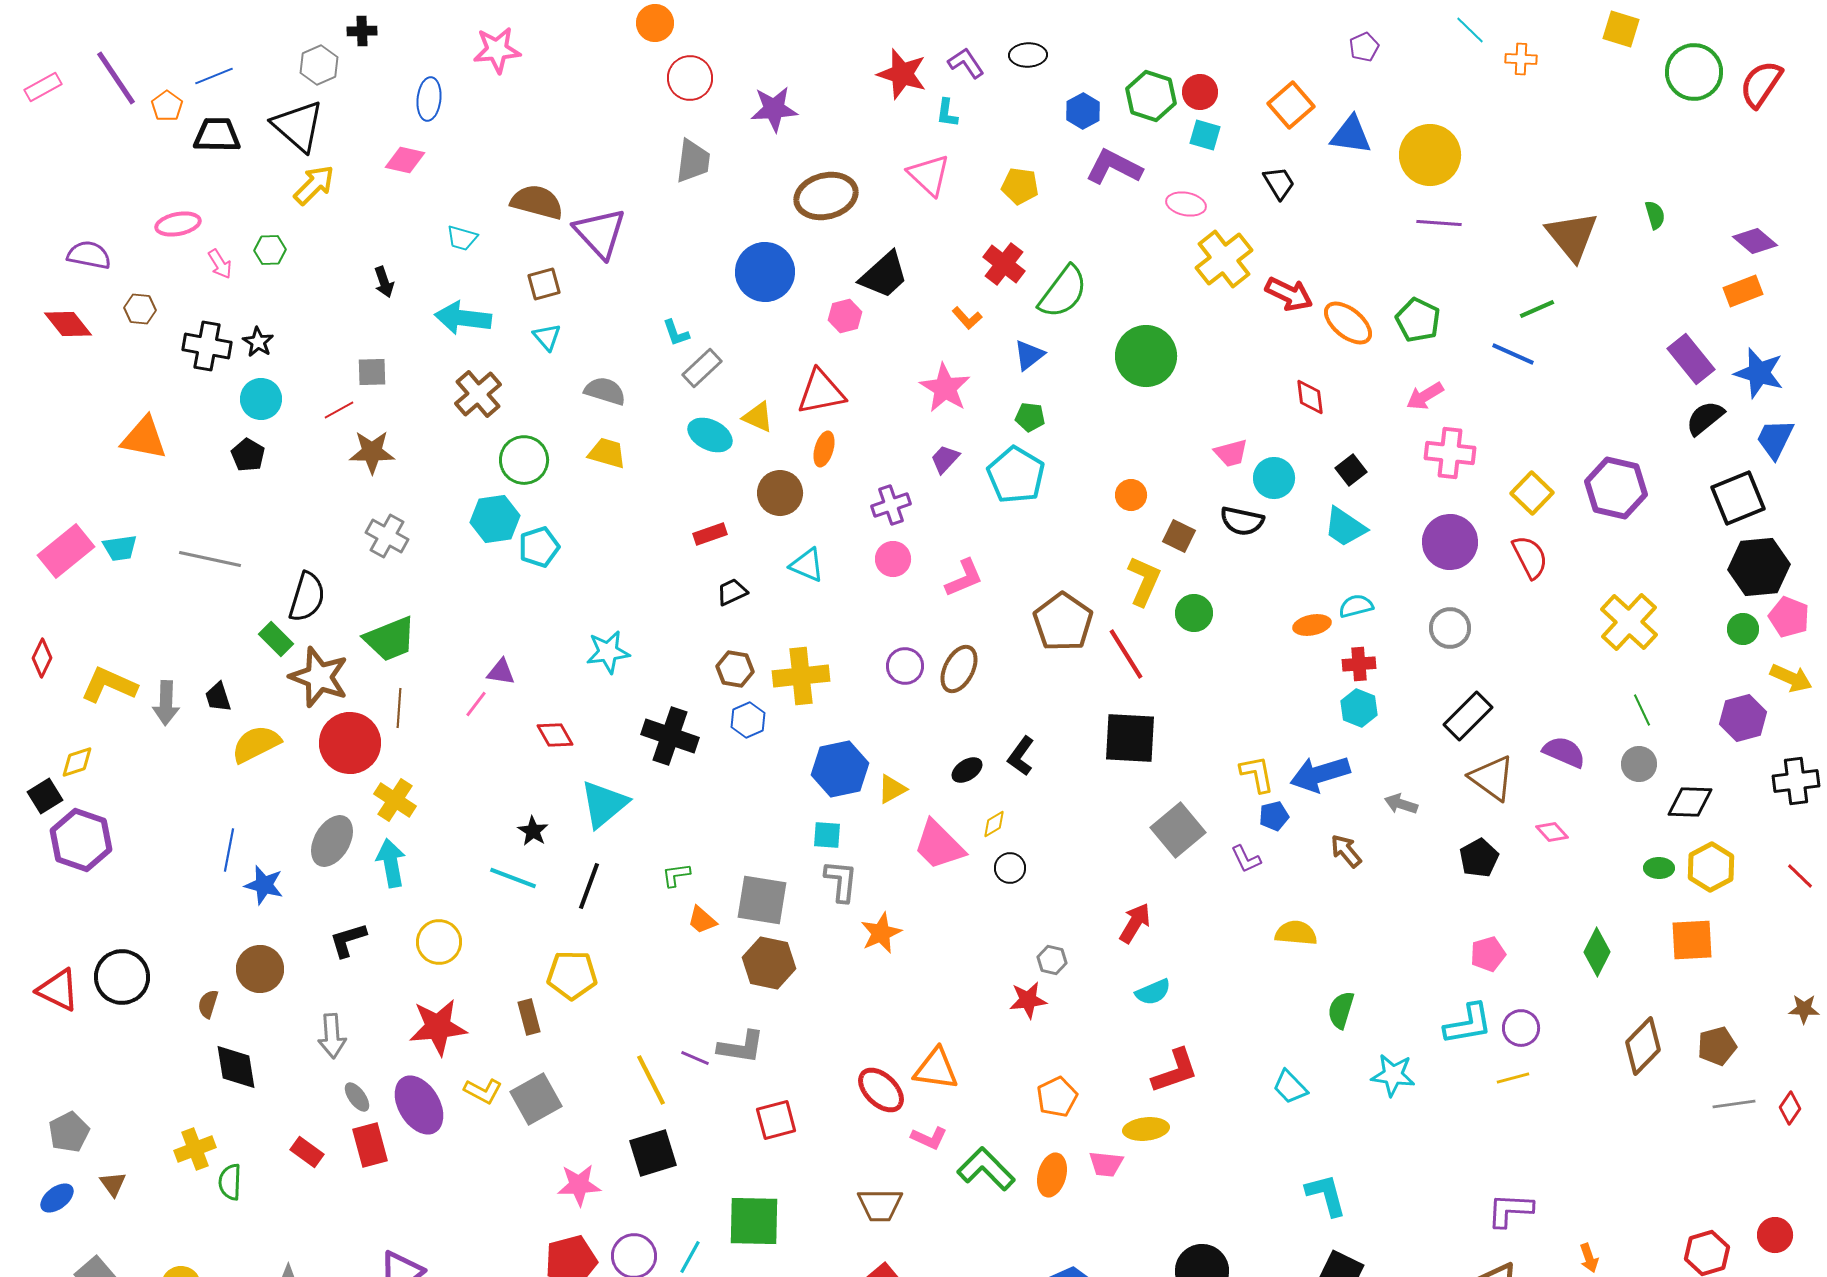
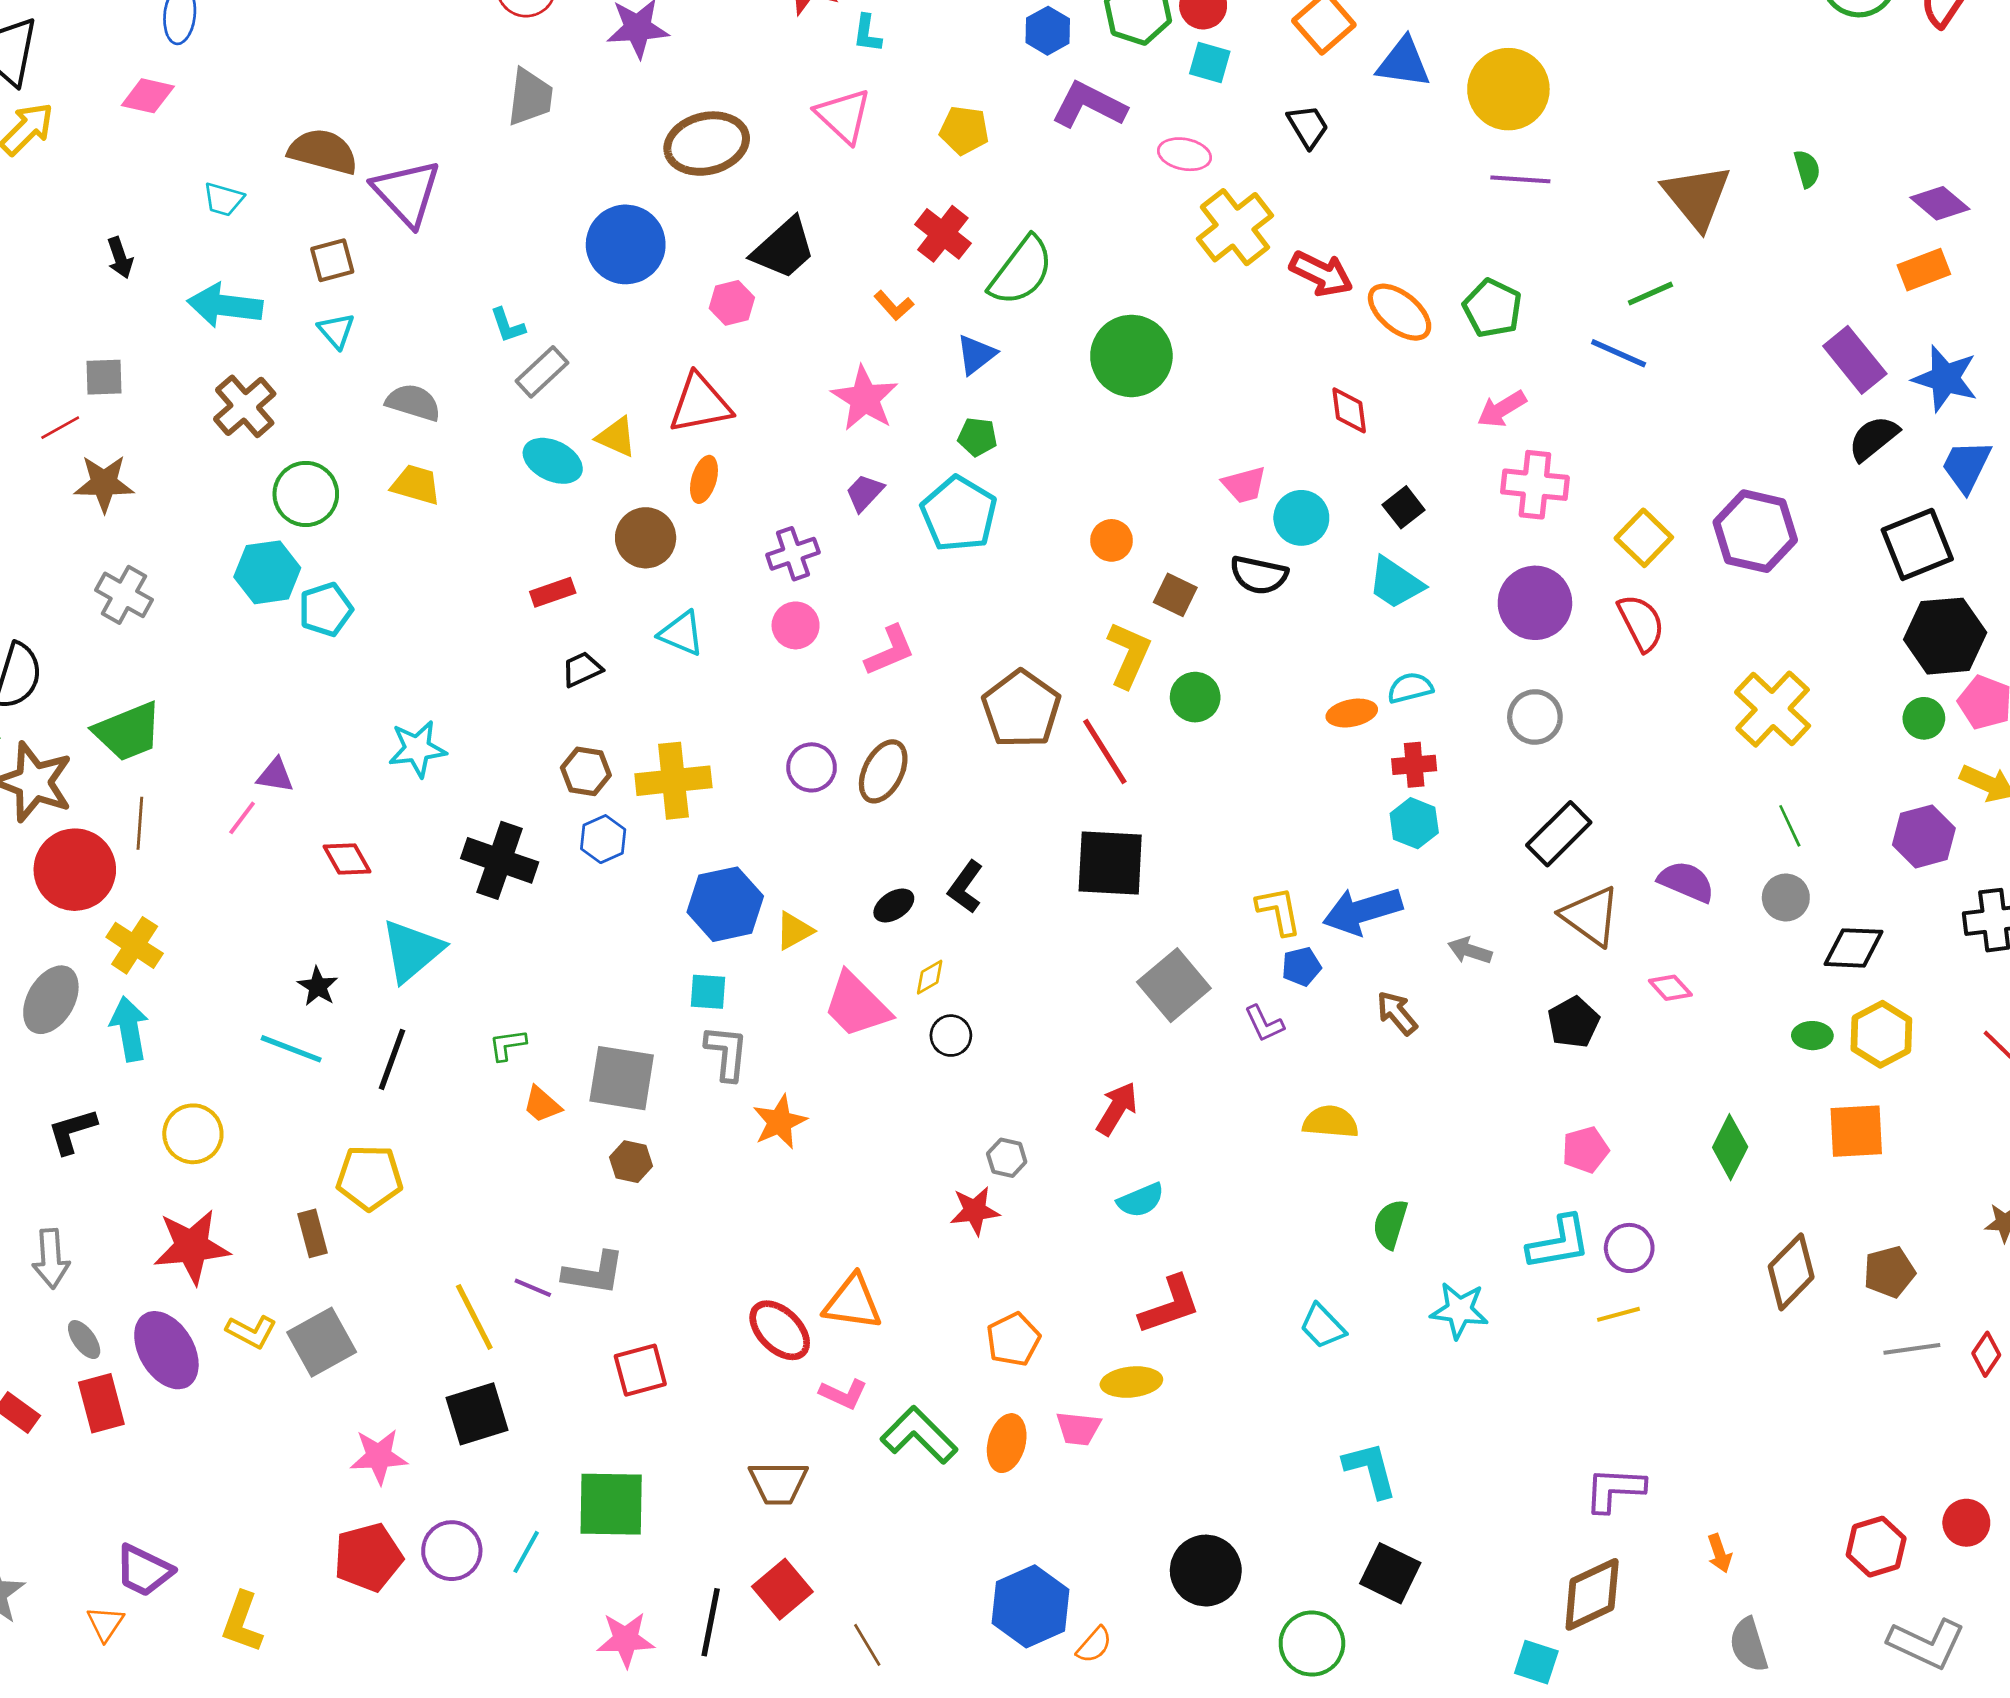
brown hexagon: (769, 963) -> (631, 1162), size x0.6

